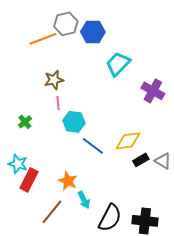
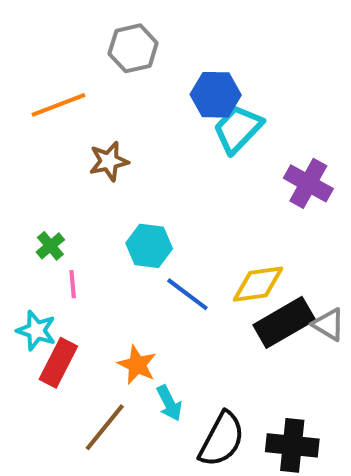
blue hexagon: (93, 32) -> (216, 95), moved
orange line: (43, 39) -> (58, 105), moved
pink line: (58, 103) -> (73, 284), moved
black rectangle: (141, 160) -> (284, 322), size x1.8

